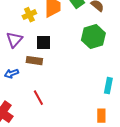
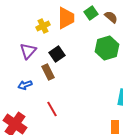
black square: (43, 43) -> (57, 54), turned -35
brown rectangle: (34, 61) -> (48, 72), turned 56

